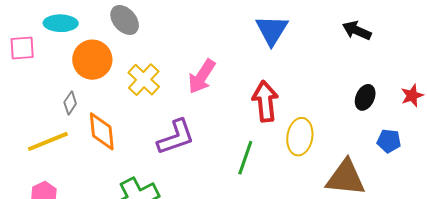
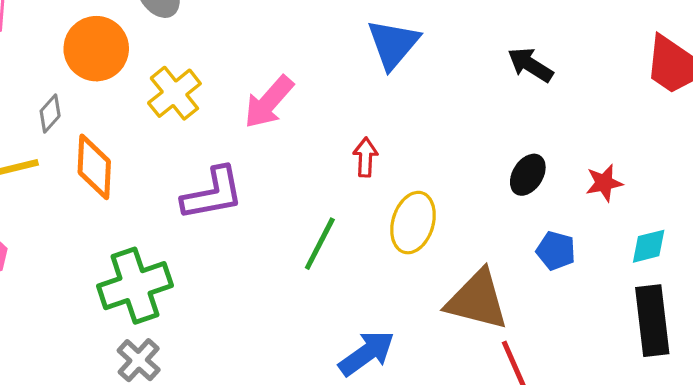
red arrow: (265, 101) -> (365, 157), size x0.6

